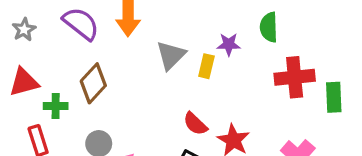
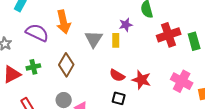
brown diamond: (93, 83) -> (66, 65), moved
green cross: (56, 106) -> (33, 67), moved

